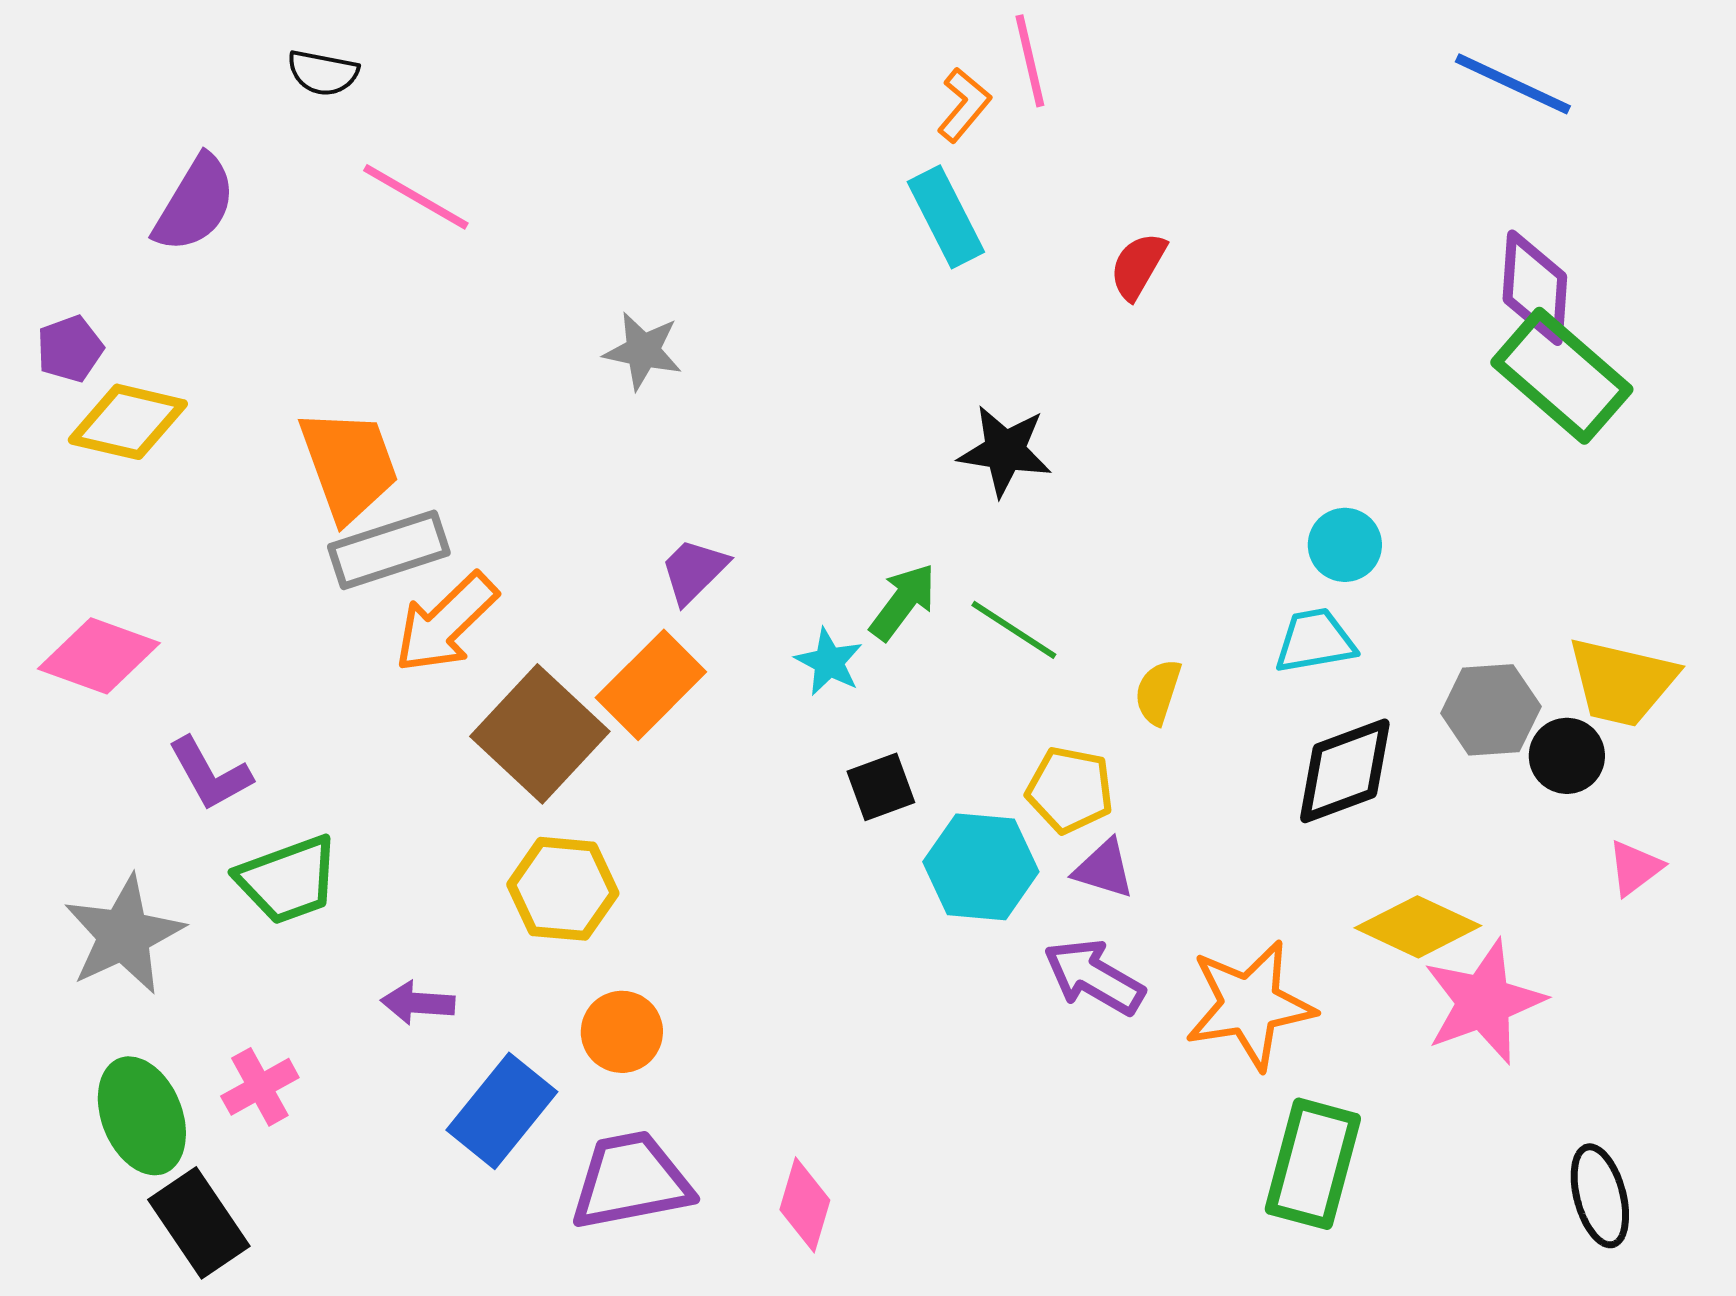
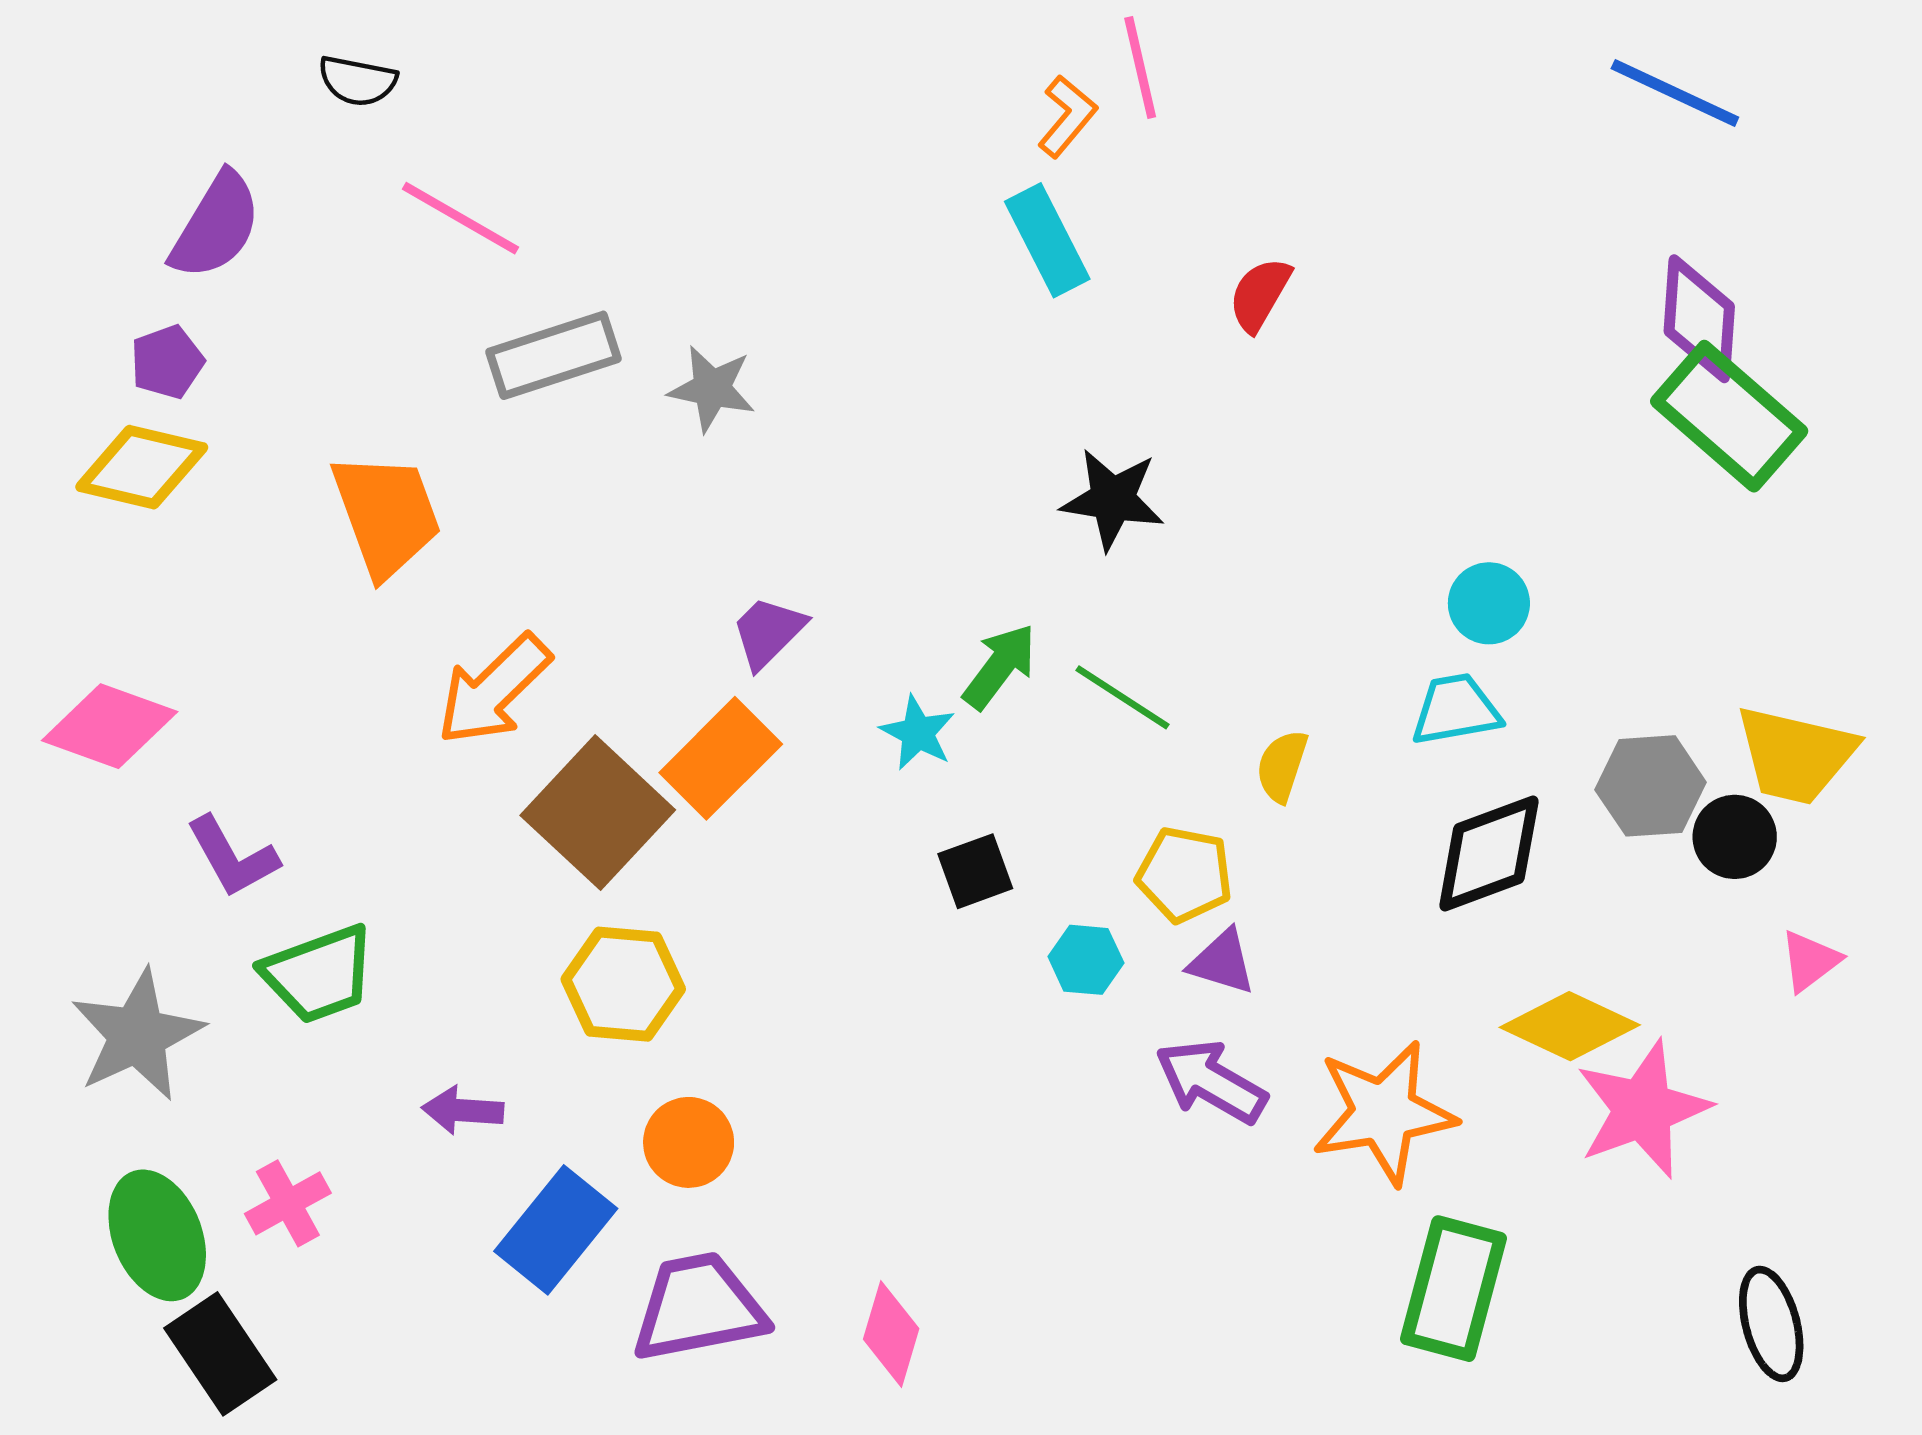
purple pentagon: (70, 349) -> (167, 362), moved
gray rectangle: (389, 550) -> (554, 355), moved
cyan hexagon: (981, 867) -> (1086, 960), size x0.6

